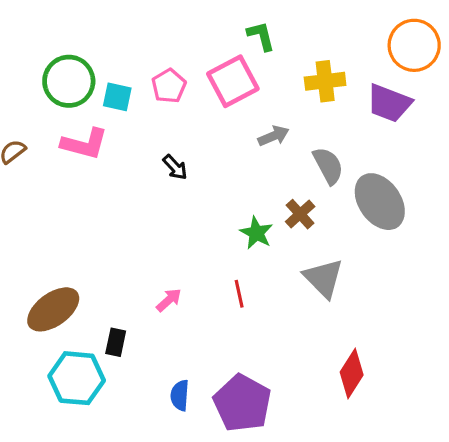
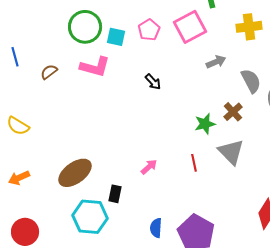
green star: (256, 233) -> (205, 124), turned 30
gray triangle: (324, 278) -> (231, 152), moved

